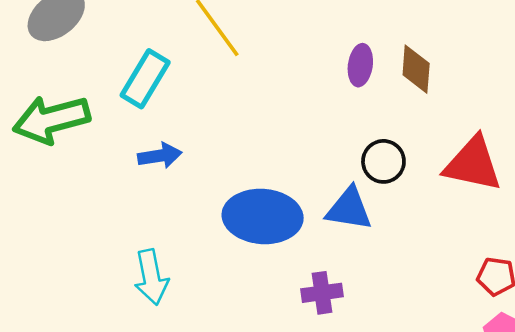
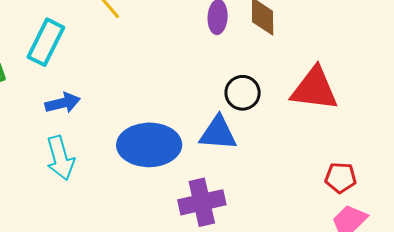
cyan arrow: (151, 277) -> (60, 158), moved
purple cross: (322, 293) -> (202, 202), size x1.4

